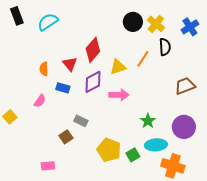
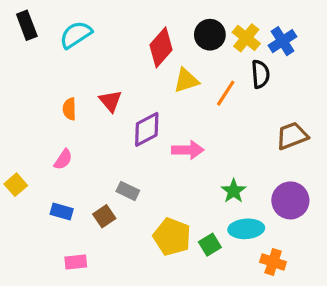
blue cross: (190, 27) -> (282, 41), moved
red diamond: (93, 50) -> (161, 47), moved
yellow triangle: (118, 67) -> (186, 80), moved
blue rectangle: (63, 88) -> (62, 211), moved
orange cross: (173, 166) -> (273, 262), size x0.7

